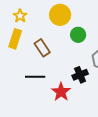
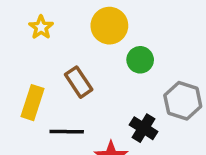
yellow rectangle: (15, 39) -> (32, 103), moved
black cross: (80, 75) -> (144, 128), turned -35

